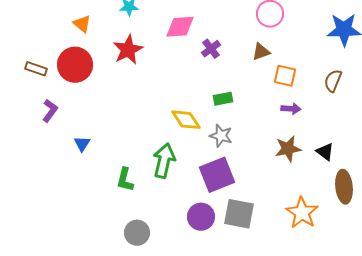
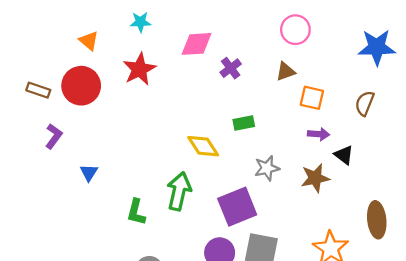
gray star: (221, 136) -> (267, 168), moved, turned -30
black triangle: (325, 152) -> (344, 155), moved

